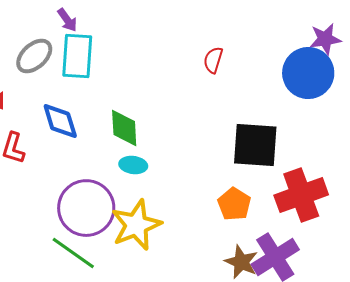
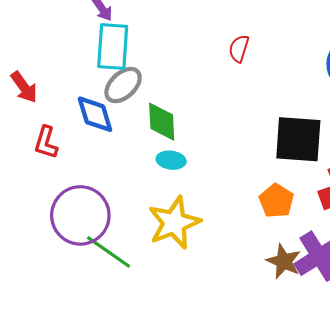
gray ellipse: (34, 56) -> (123, 85), moved
red semicircle: (213, 60) -> (239, 49), moved
purple circle: (86, 208) -> (80, 215), moved

